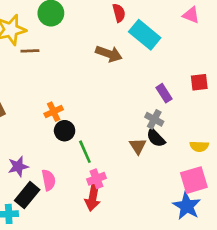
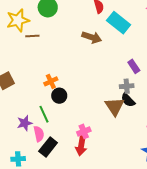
gray cross: (154, 119) -> (127, 86), turned -32
brown triangle: (138, 146) -> (115, 106), size x1.5
green line: (85, 152) -> (44, 114), moved
pink semicircle: (49, 180) -> (39, 134), moved
black rectangle: (27, 195) -> (48, 147), moved

